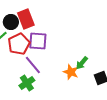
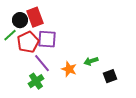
green arrow: (82, 63) -> (91, 61), turned 32
orange star: (71, 72) -> (69, 69), moved

